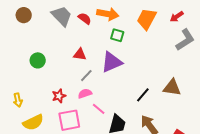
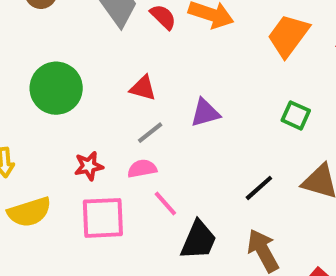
green square: (117, 35) -> (296, 115), moved
green circle: (38, 60) -> (56, 88), size x1.6
purple triangle: (112, 62) -> (205, 113), size x0.7

